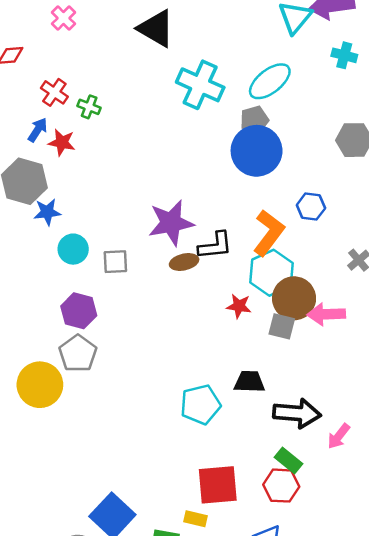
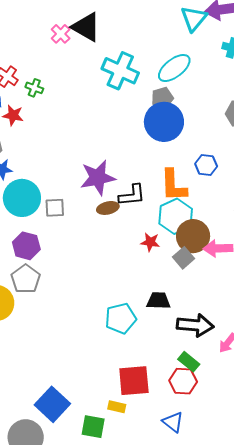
pink cross: (63, 18) -> (61, 34), moved
orange L-shape: (269, 233) -> (173, 185), turned 141
cyan circle: (73, 249) -> (22, 198), size x1.6
gray square: (282, 326) -> (184, 258), turned 35

